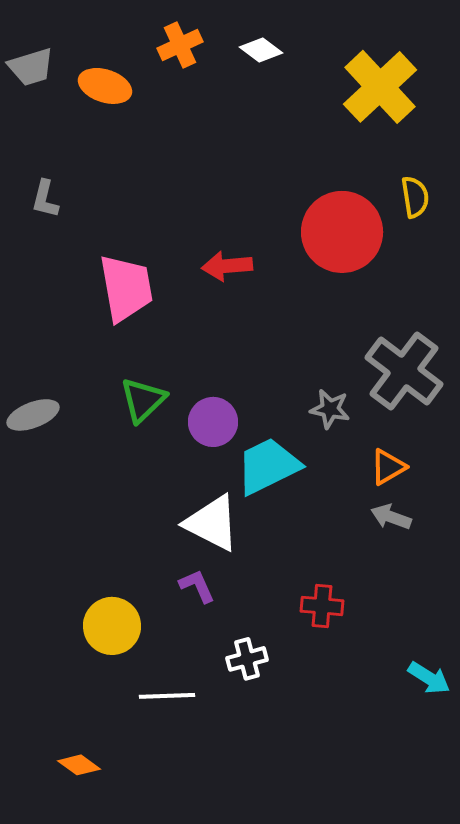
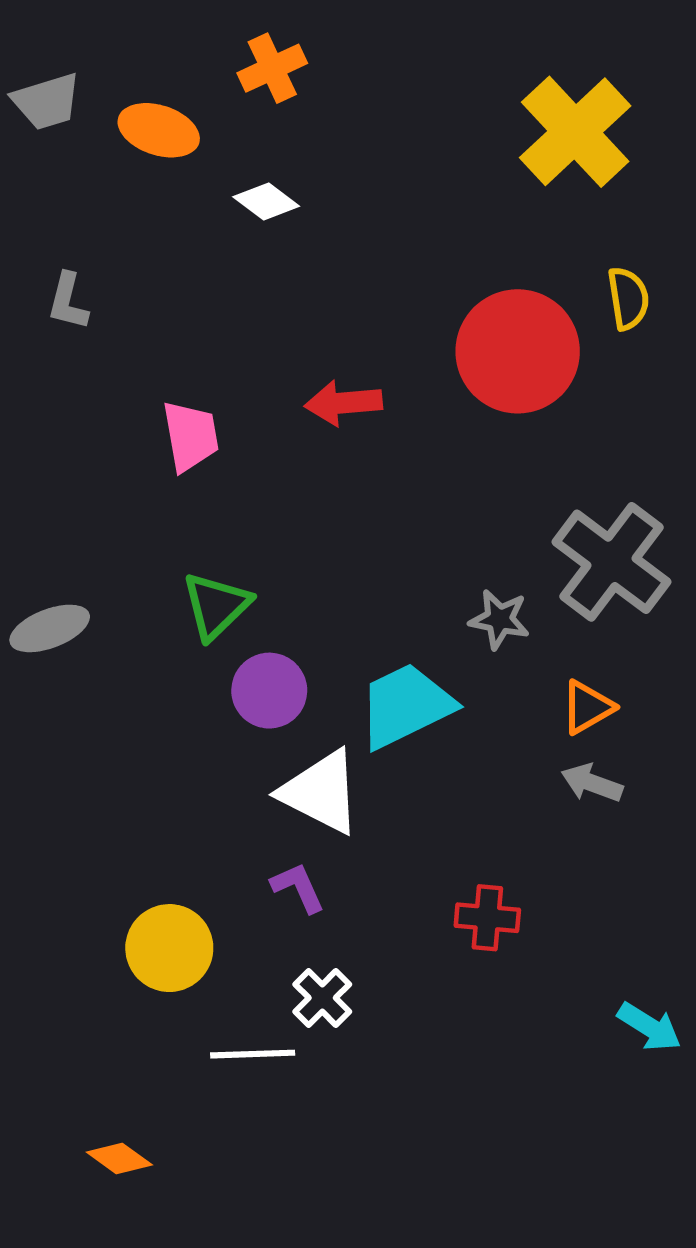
white diamond: (261, 50) -> (266, 201), moved
pink trapezoid: (126, 288) -> (191, 436), size x0.7
purple circle: (213, 422) -> (269, 691), moved
white cross: (247, 659) -> (322, 998), moved, turned -30

